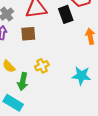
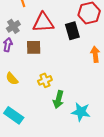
cyan star: (81, 76) -> (81, 112), moved
green arrow: (23, 81) -> (58, 100), moved

